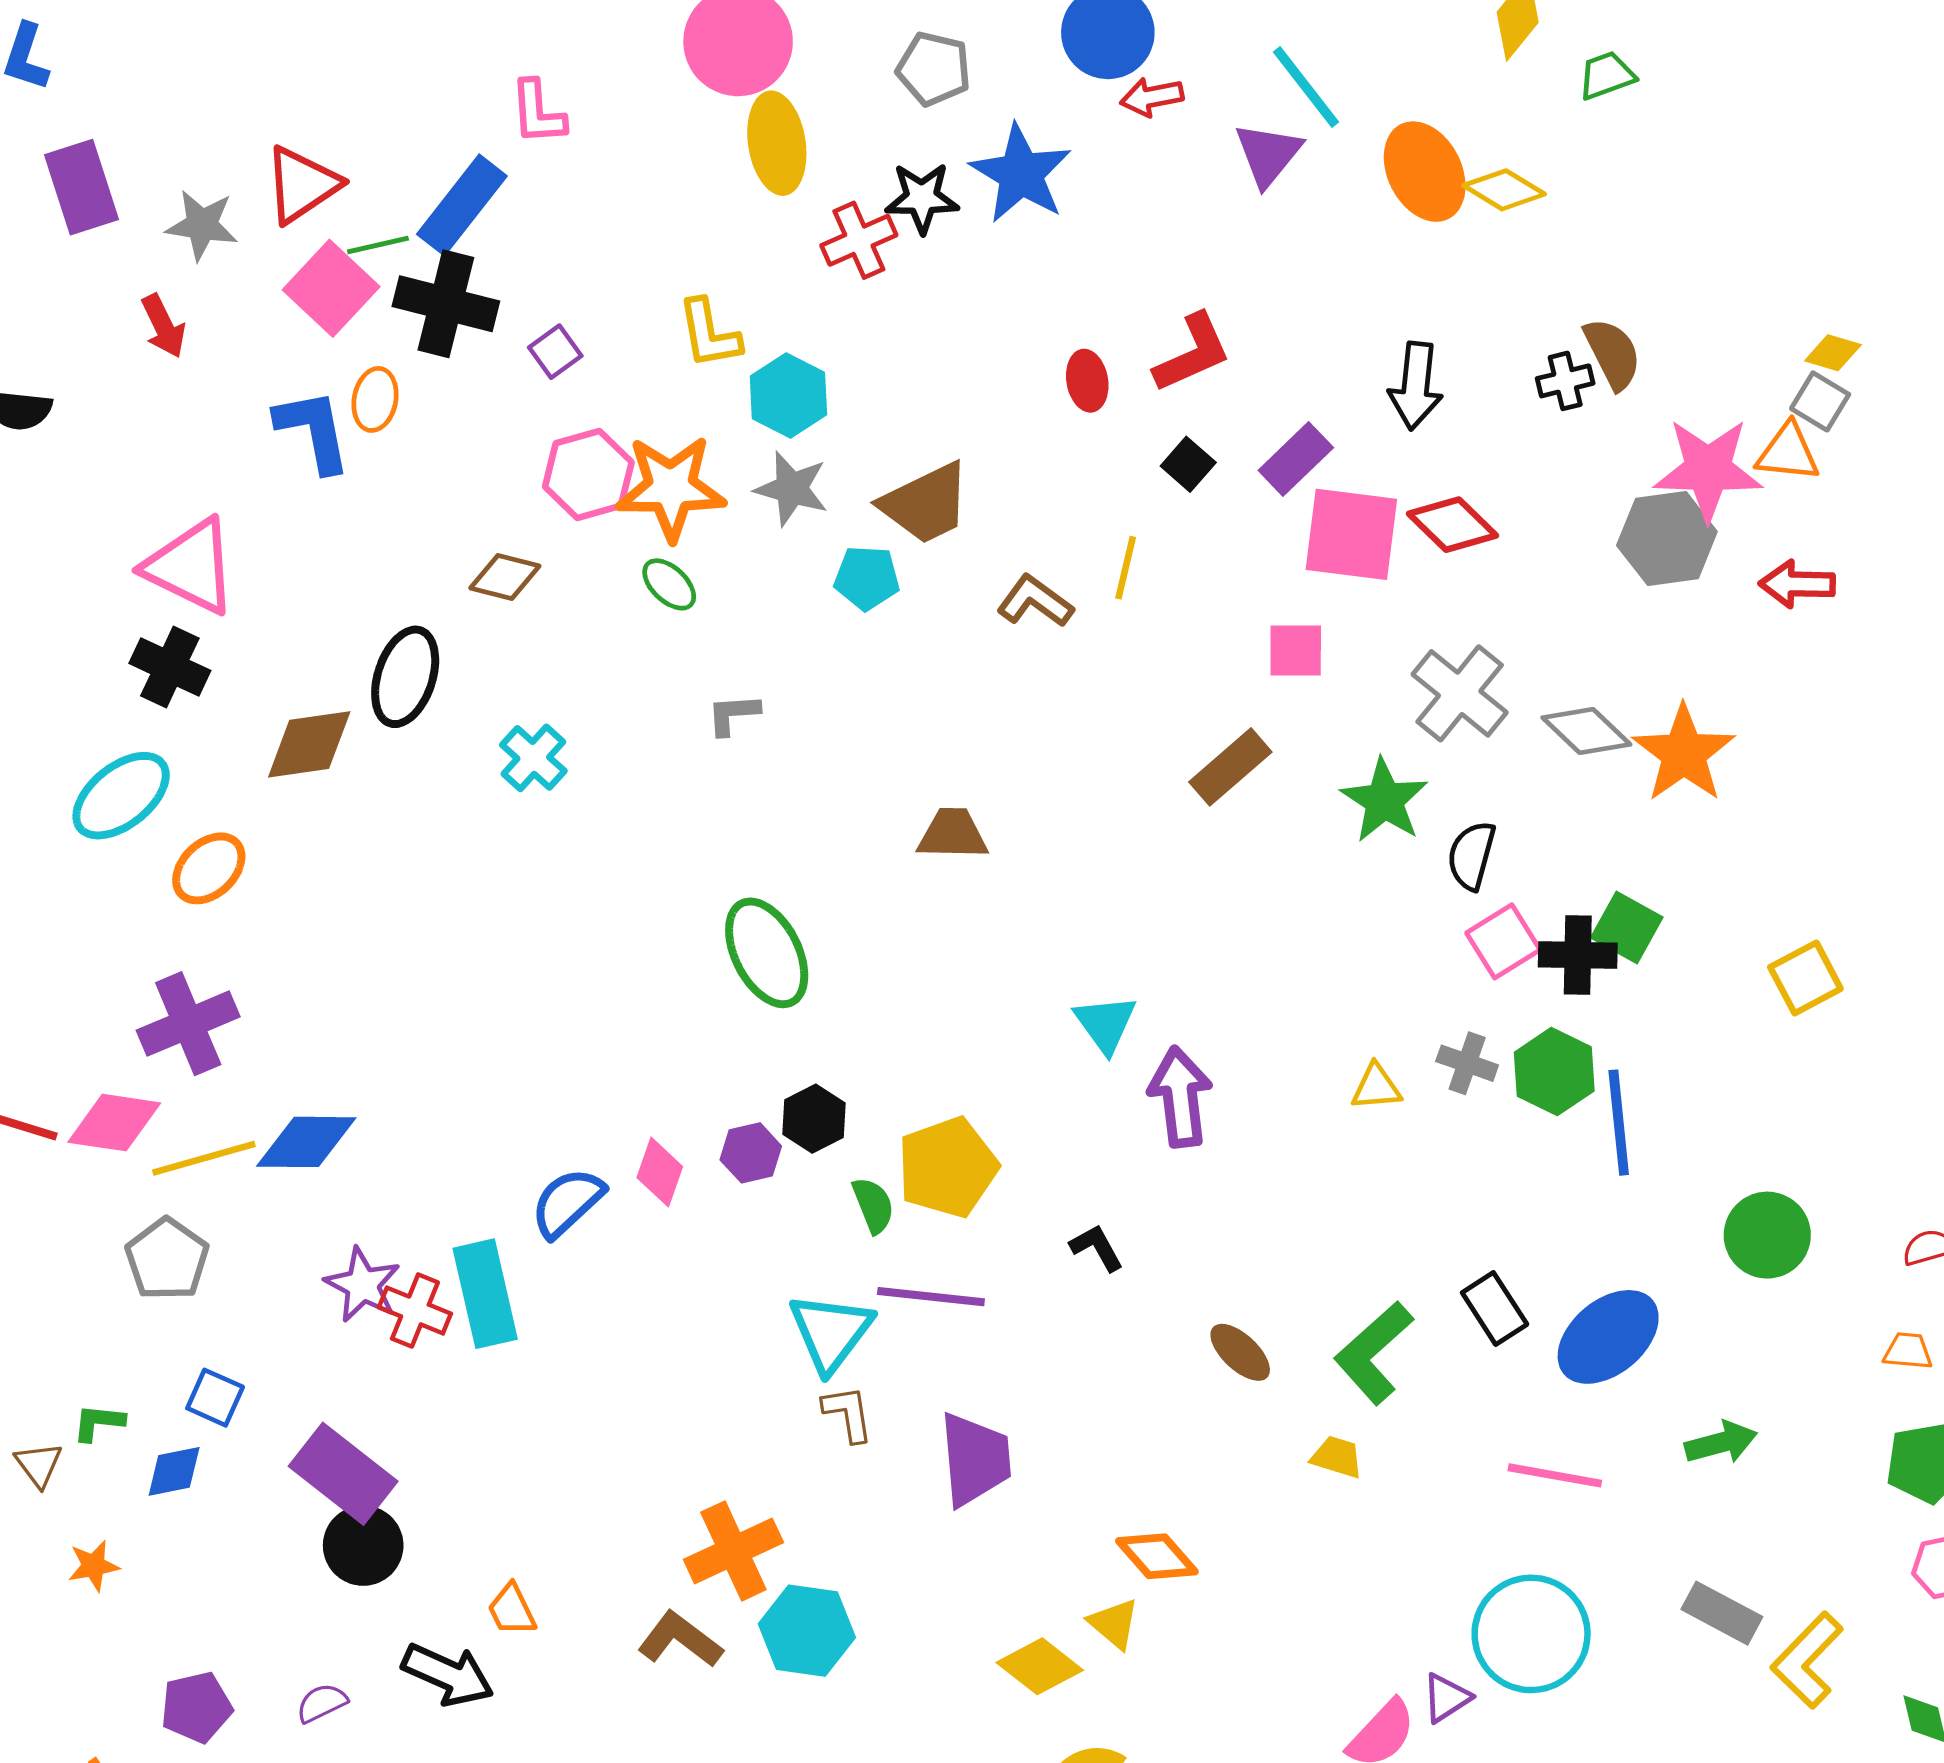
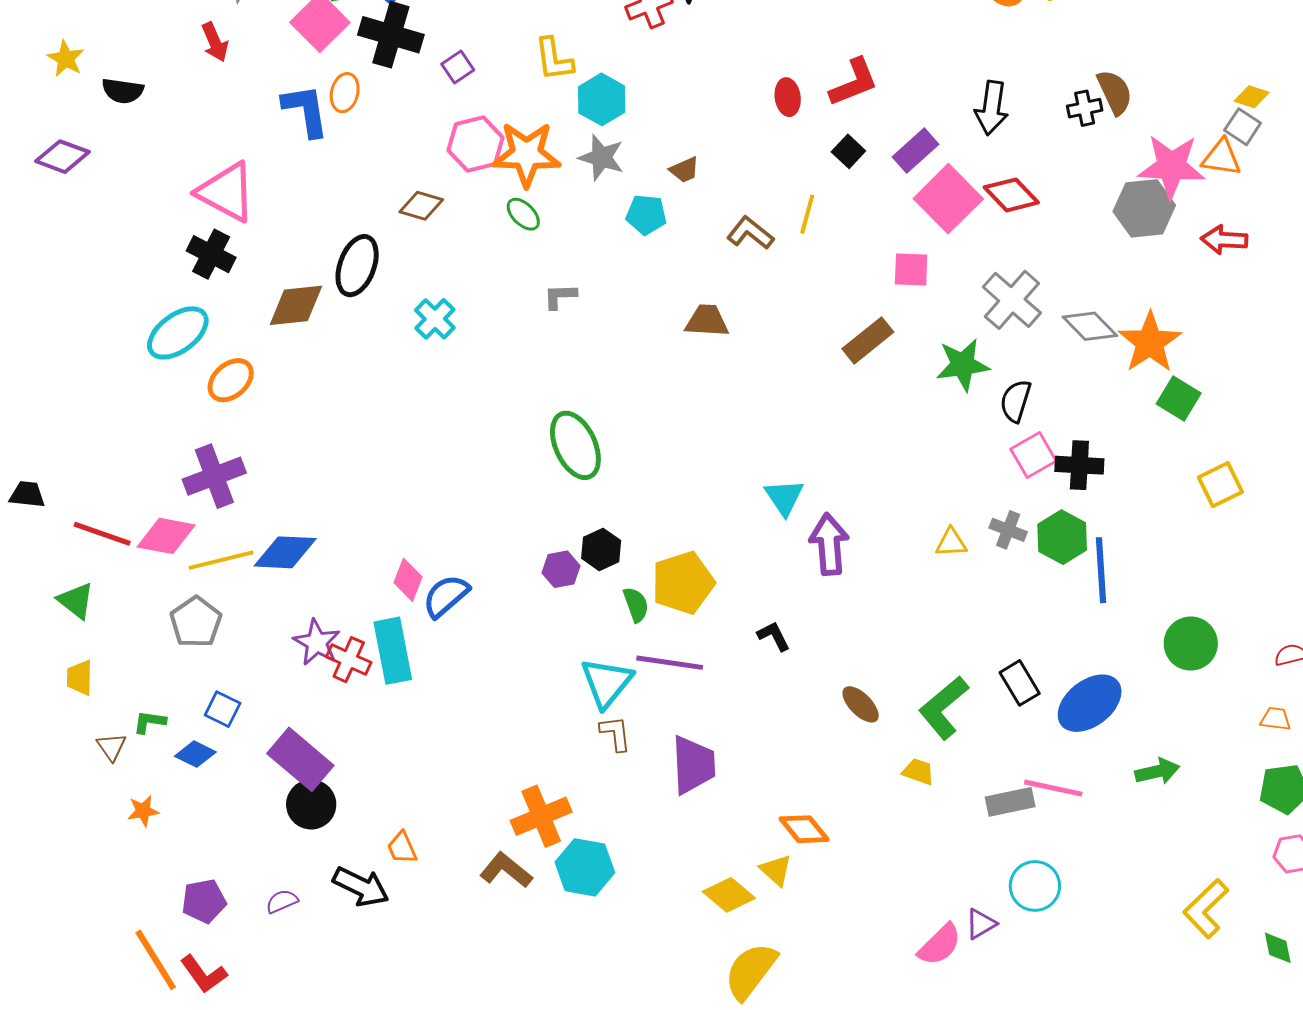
brown trapezoid: (926, 504) -> (684, 170), size x0.5
pink square: (1351, 534) -> (948, 199), turned 36
green star: (1384, 800) -> (963, 365), turned 30
brown trapezoid: (953, 834) -> (707, 321), moved
green square: (1627, 928) -> (1179, 398), moved
pink diamond: (660, 1172) -> (408, 580), moved
blue diamond: (174, 1471) -> (195, 754), turned 36
gray rectangle: (1722, 1613) -> (1010, 802), moved, turned -42
cyan circle: (1531, 1634) -> (1035, 886), size x0.7

